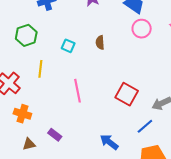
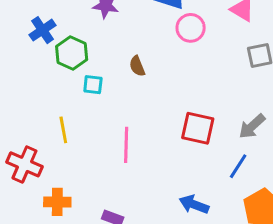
green hexagon: (26, 35) -> (72, 53), moved
pink line: (78, 91) -> (126, 145), turned 30

